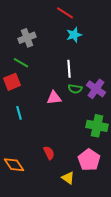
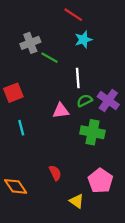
green line: (21, 63) -> (50, 58), moved
green semicircle: (75, 89) -> (85, 101), turned 144
green cross: (97, 126) -> (92, 132), moved

